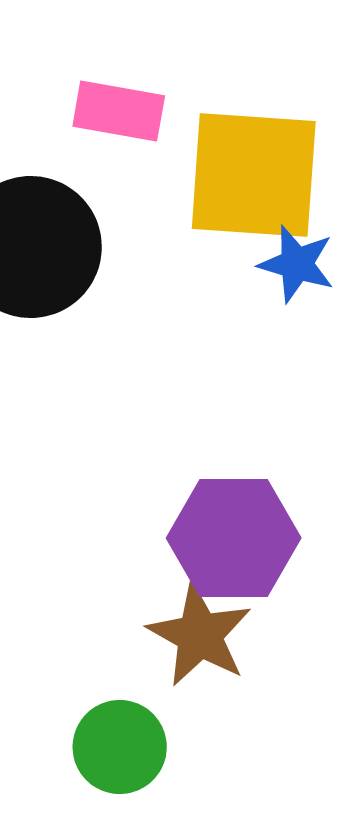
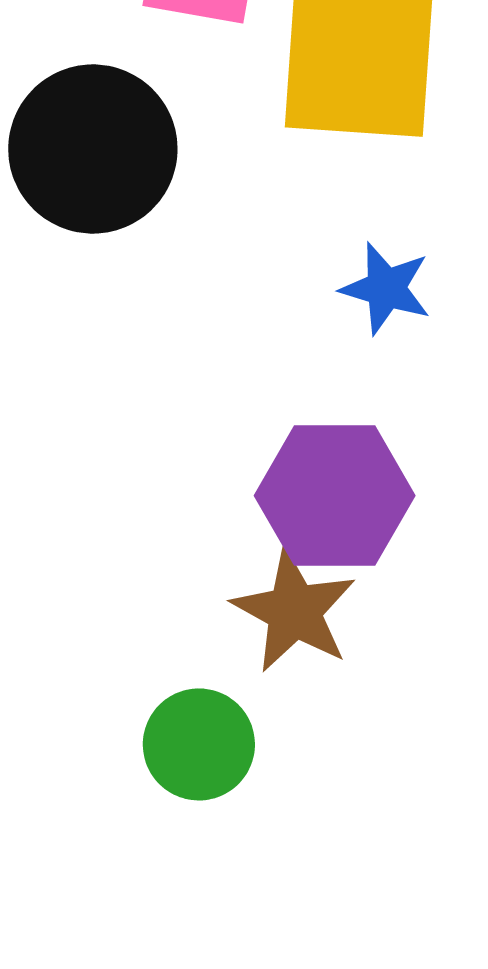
blue star: (297, 264) -> (386, 288), moved

